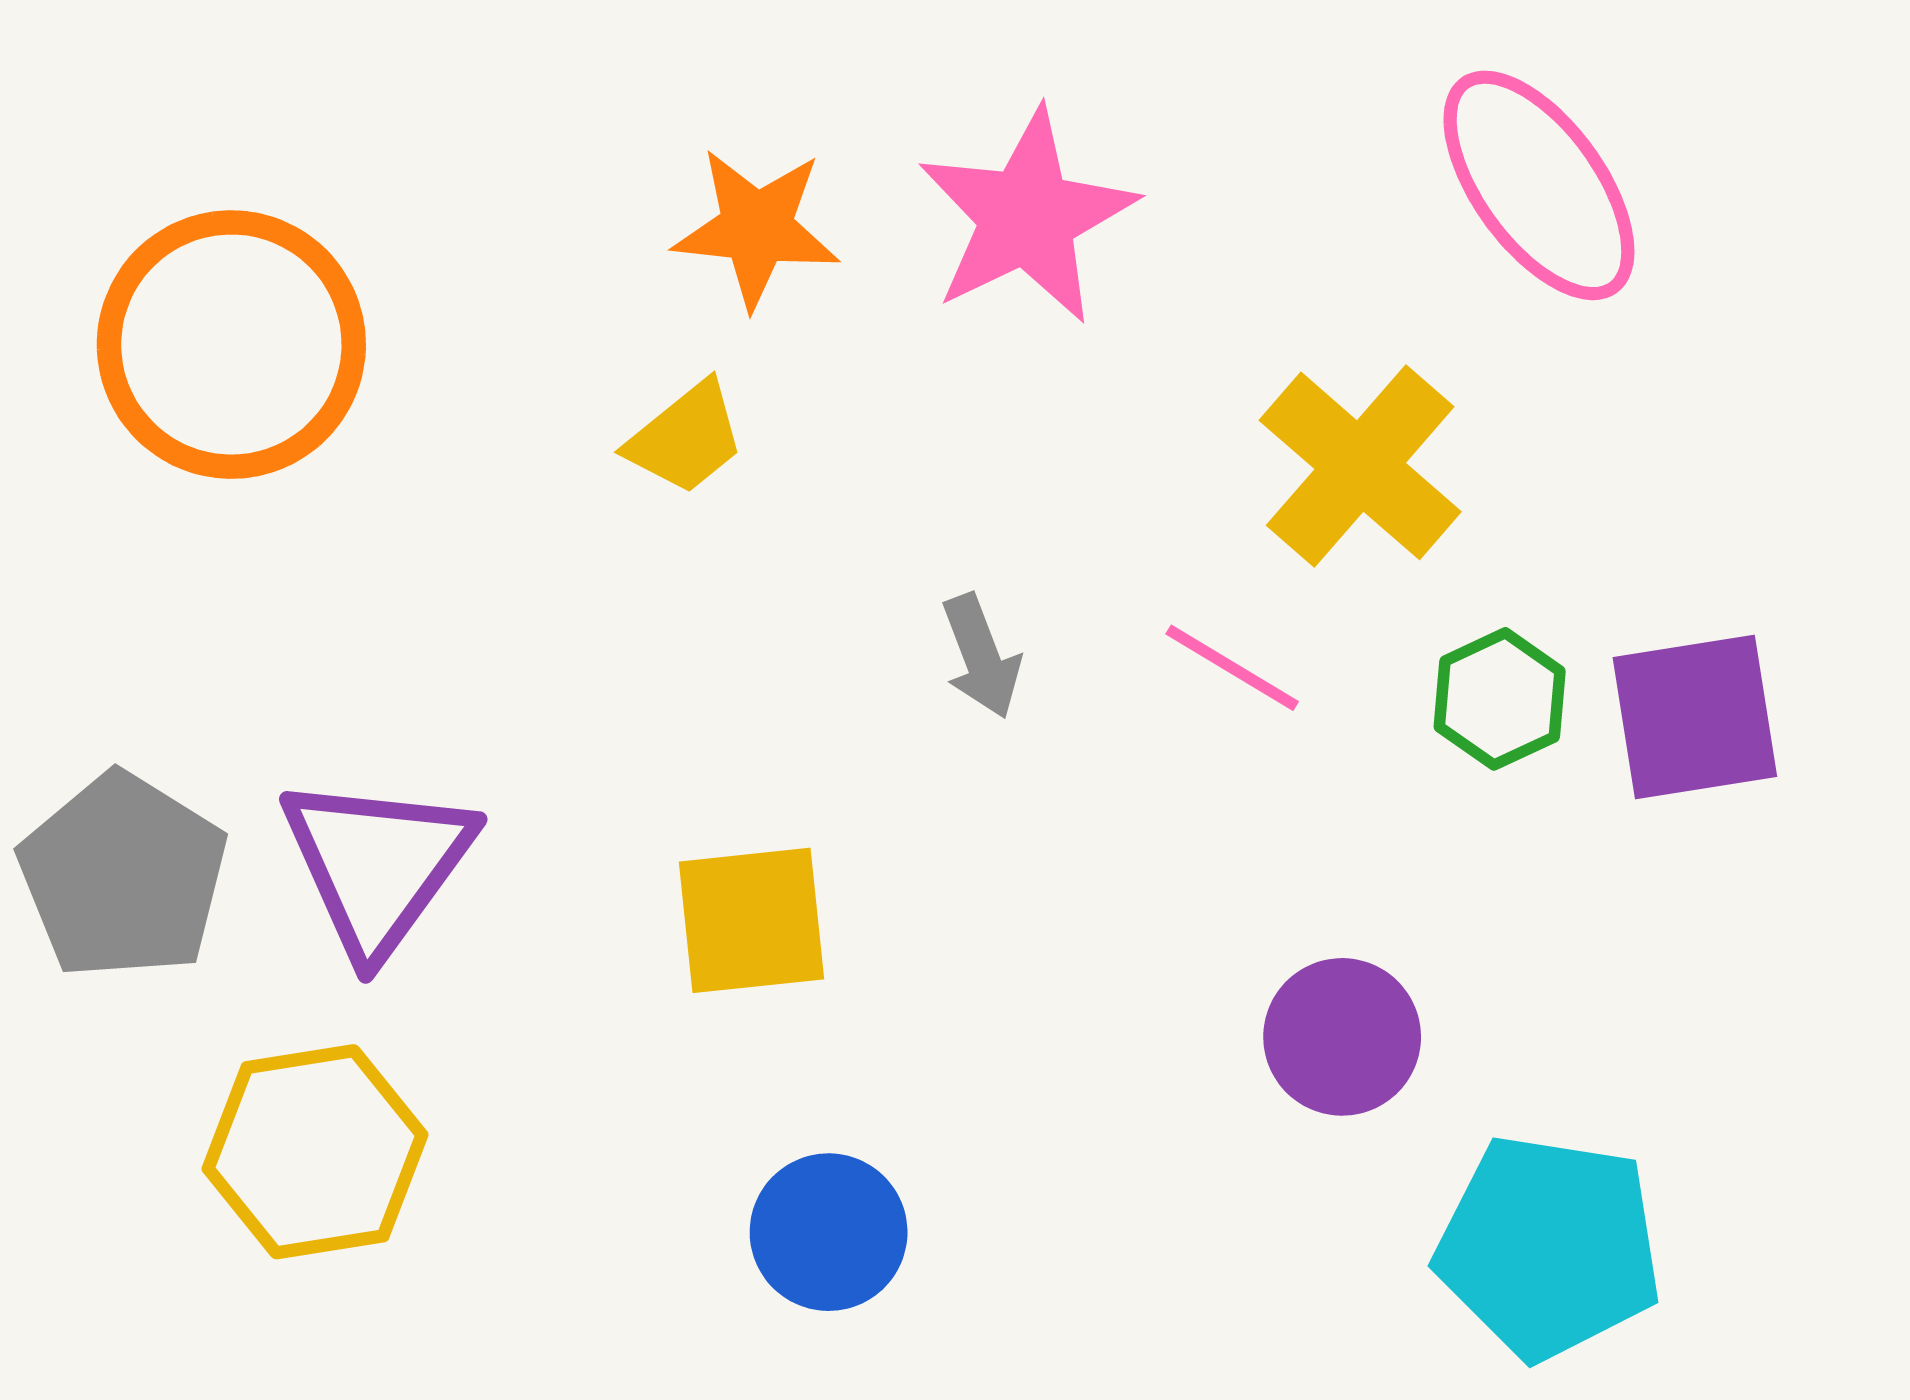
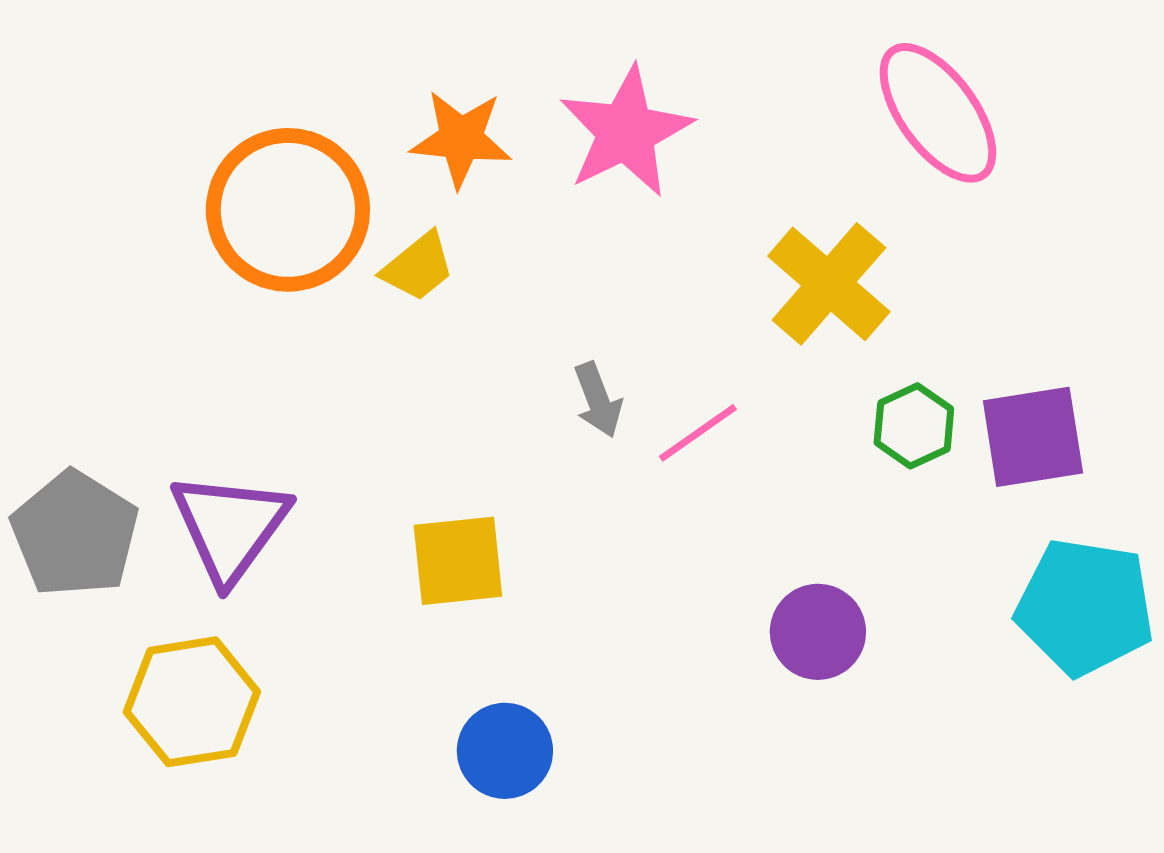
orange circle: (231, 345) -> (288, 210), moved
pink line: (1232, 668) -> (698, 433), moved, turned -66
cyan pentagon: (1549, 1247) -> (1085, 607), moved

